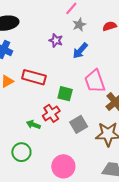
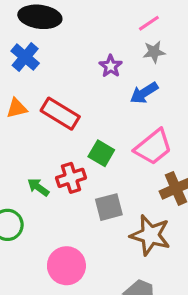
pink trapezoid: (95, 81) -> (153, 147), turned -125

